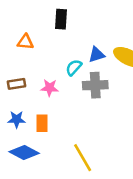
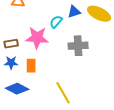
brown rectangle: (17, 84) -> (11, 44), moved
gray cross: (95, 85) -> (78, 46), moved
pink star: (50, 88) -> (37, 38), size x1.6

